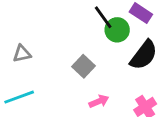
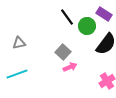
black line: (103, 17) -> (67, 17), moved
pink arrow: (99, 101) -> (70, 67), moved

